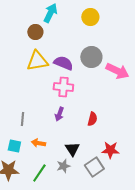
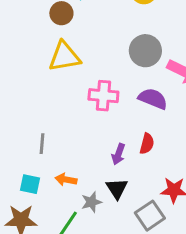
purple semicircle: (63, 63) -> (153, 99), moved
purple arrow: (59, 114) -> (118, 154), moved
gray star: (63, 166) -> (91, 202), moved

